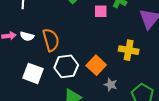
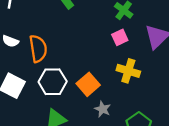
pink square: (101, 11) -> (120, 37), moved, turned -32

